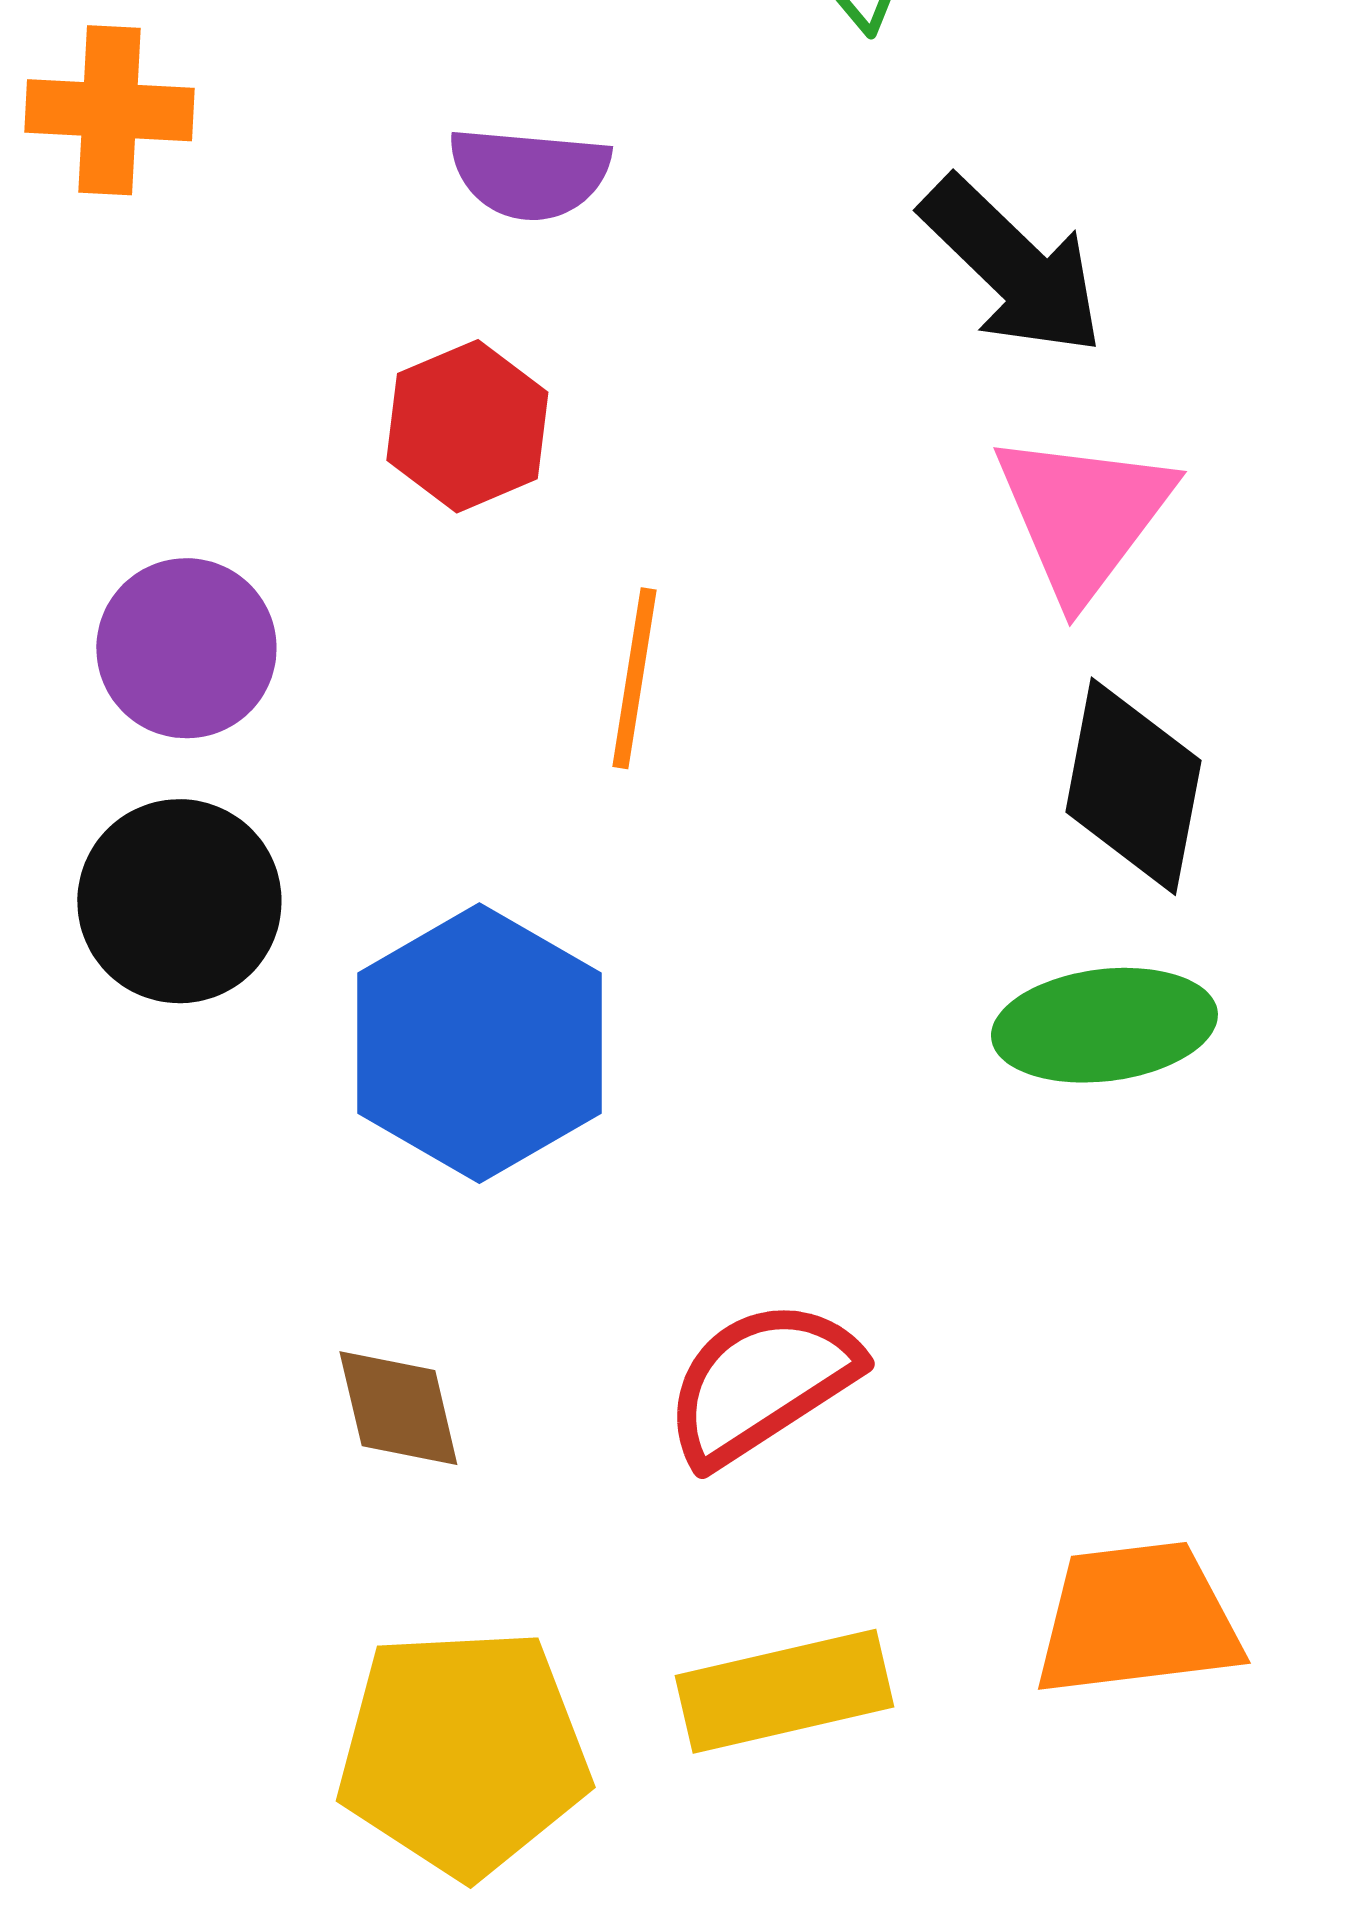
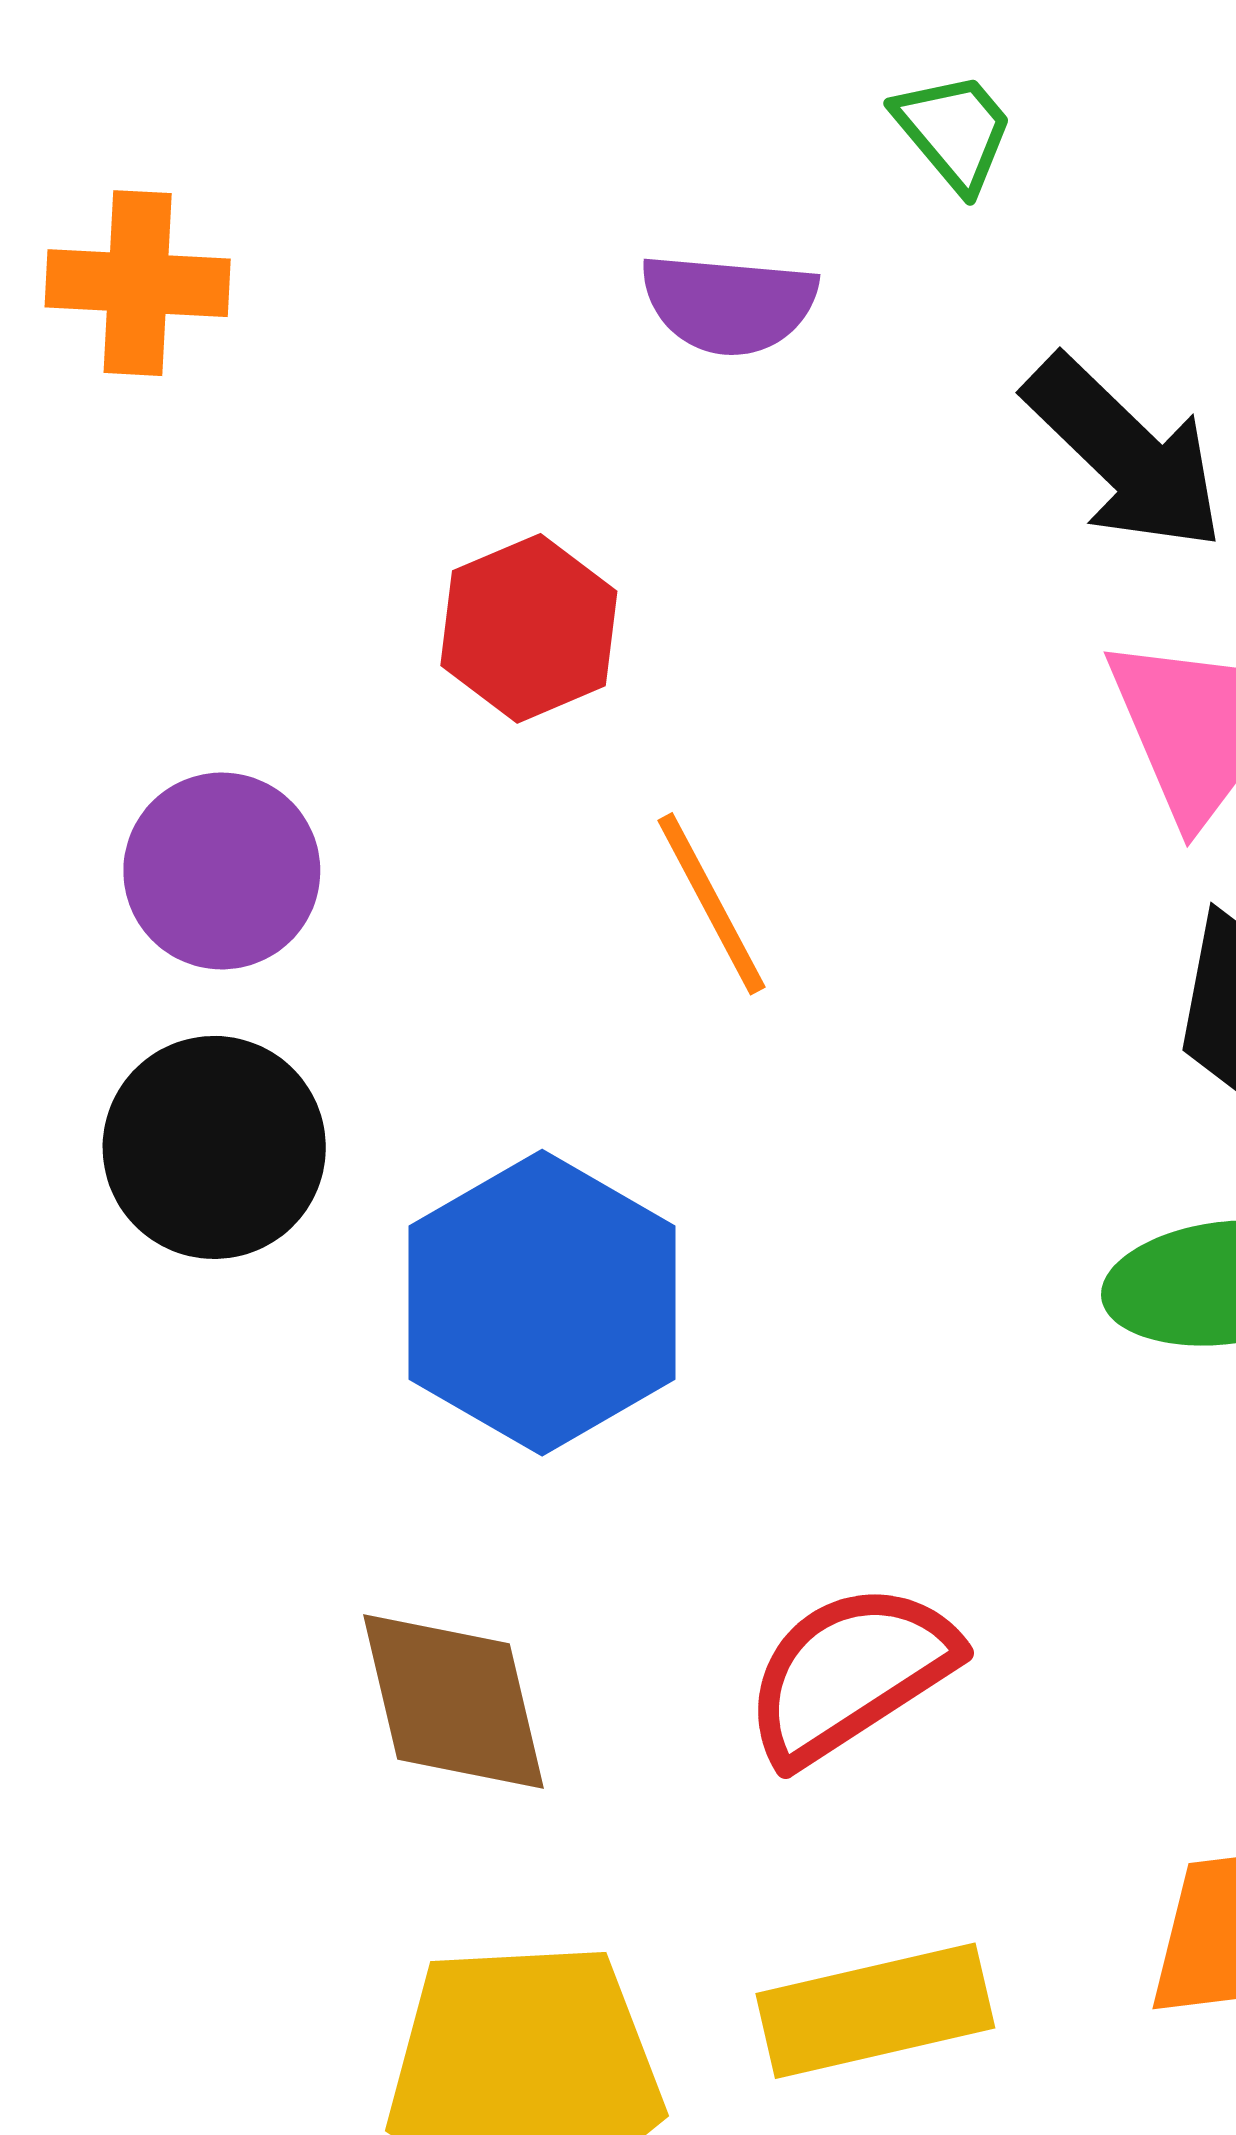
purple semicircle: (529, 173) -> (729, 304), moved
orange line: (634, 678) -> (711, 904), turned -37
brown diamond: (398, 1408) -> (454, 1701), size x1.4

